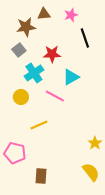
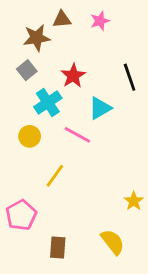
black line: (85, 38) -> (130, 77), moved
red star: (52, 54) -> (73, 76), turned -30
yellow line: (39, 125) -> (55, 176), turned -30
pink pentagon: (15, 153) -> (21, 215), turned 30
yellow semicircle: (91, 172) -> (113, 242), moved

